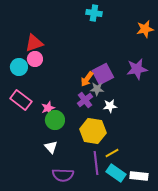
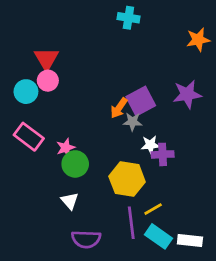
red triangle: (34, 43) -> (46, 59), turned -42
purple cross: (85, 100) -> (163, 154), moved, turned 35

